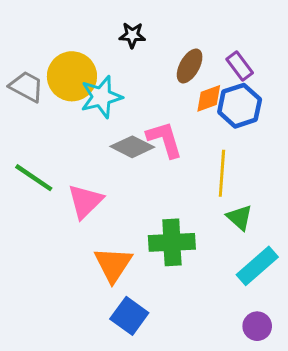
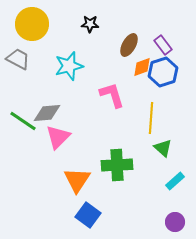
yellow circle: (72, 76) -> (32, 24), moved
gray diamond: (132, 147) -> (47, 113), moved, turned -32
cyan rectangle: (257, 266) -> (175, 181), size x0.7

